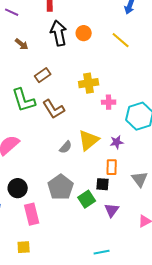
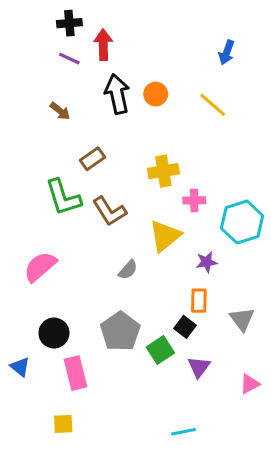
purple line: (12, 12) -> (69, 59), moved
yellow triangle: (89, 140) -> (165, 236), moved
black square: (103, 184) -> (185, 327), turned 32

